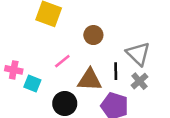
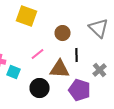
gray triangle: (138, 54) -> (99, 28), moved
black line: (116, 71) -> (77, 55), moved

